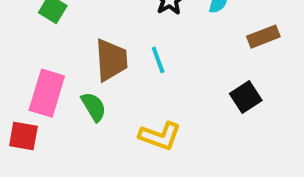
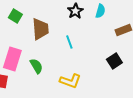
brown trapezoid: (111, 60) -> (40, 29), moved

